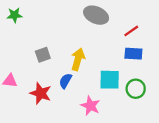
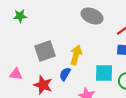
gray square: (43, 55) -> (45, 51), size x1.5

